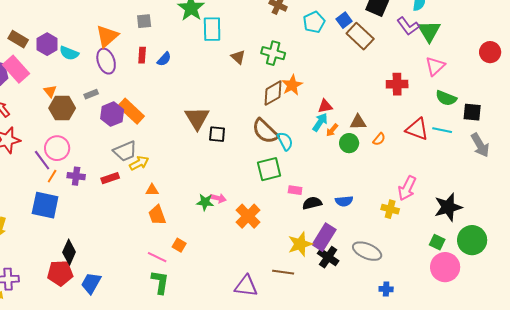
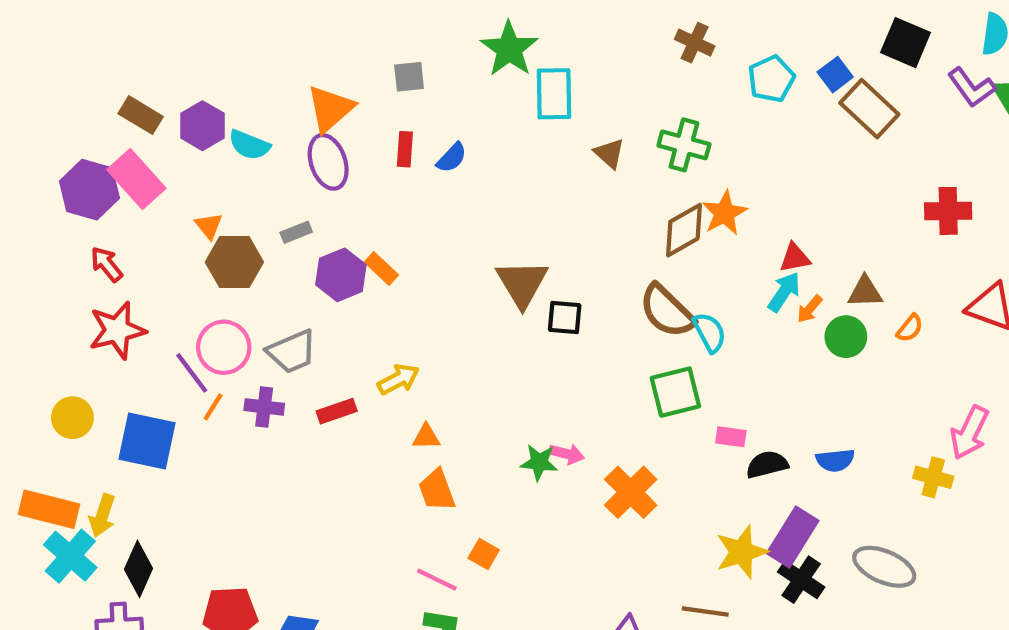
orange rectangle: (131, 111) -> (381, 268), size x0.6
gray trapezoid: (125, 151) -> (292, 352), moved
blue square: (45, 205) -> (147, 441), moved
black diamond: (69, 252) -> (138, 569), moved

